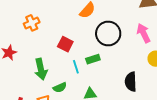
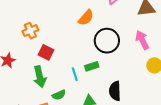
red square: (65, 44) -> (46, 52), moved
black semicircle: (131, 82) -> (115, 91), moved

